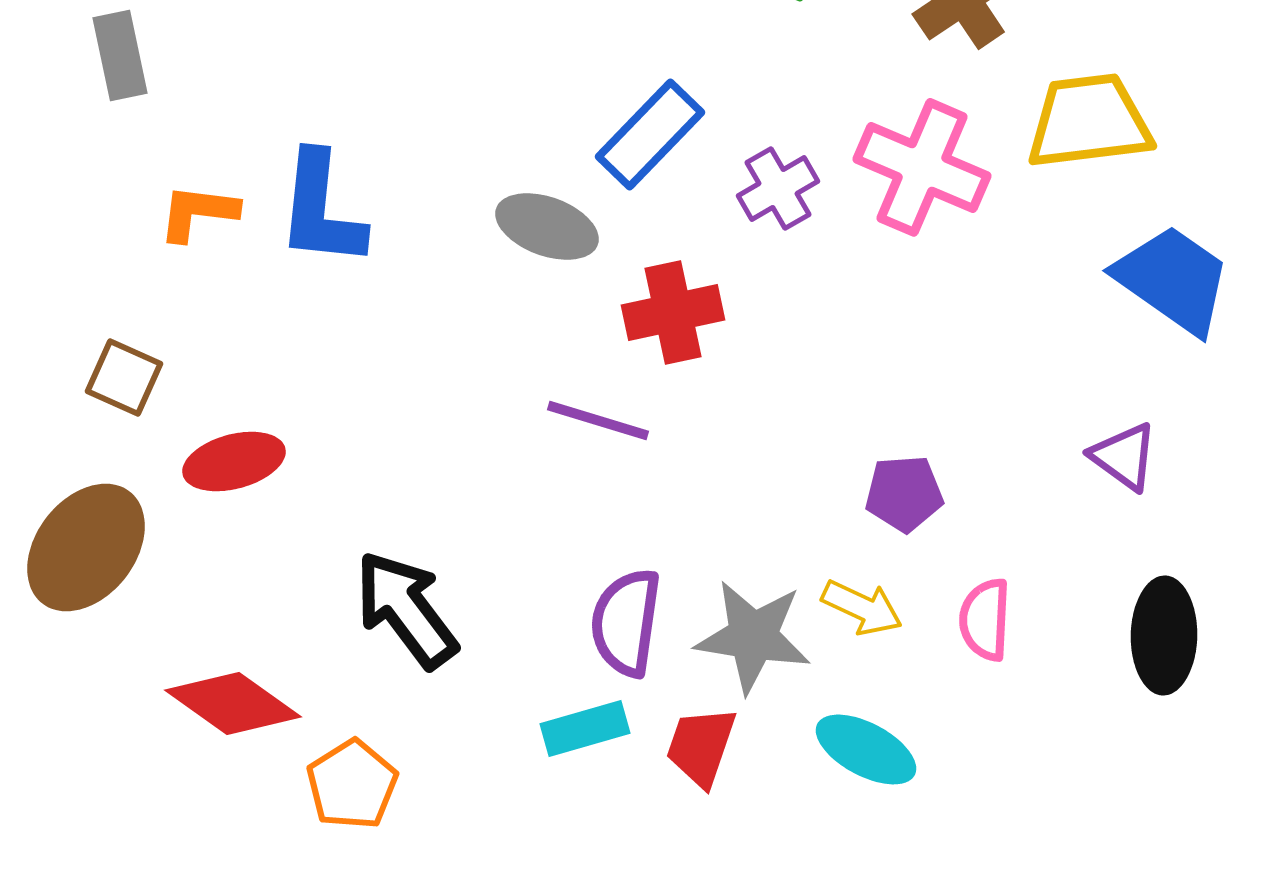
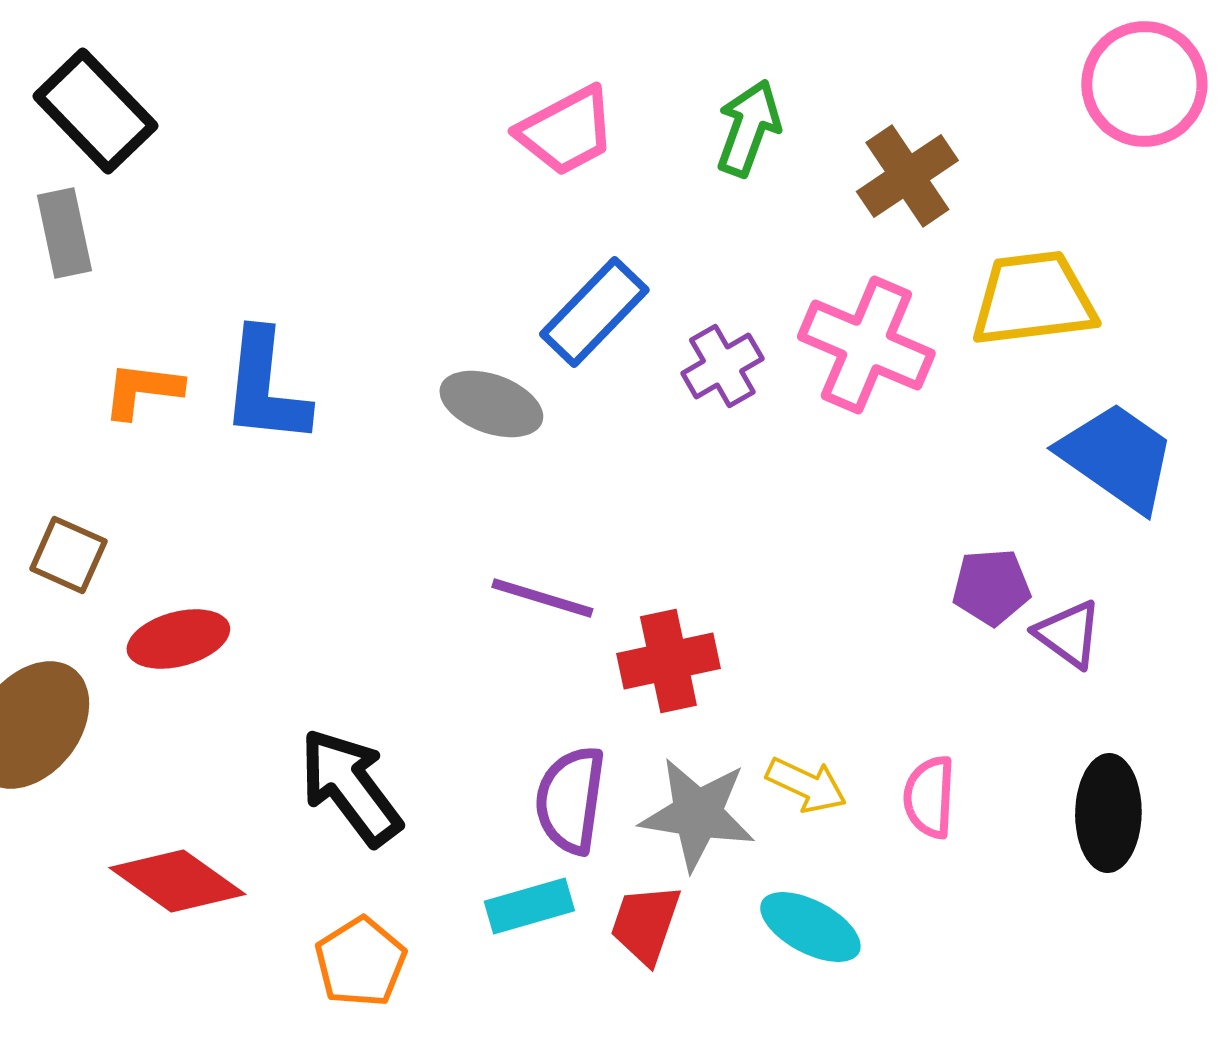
red cross: (673, 312) -> (668, 661), moved
purple pentagon: (904, 493) -> (991, 587), moved
orange pentagon: (352, 784) -> (360, 962), moved

